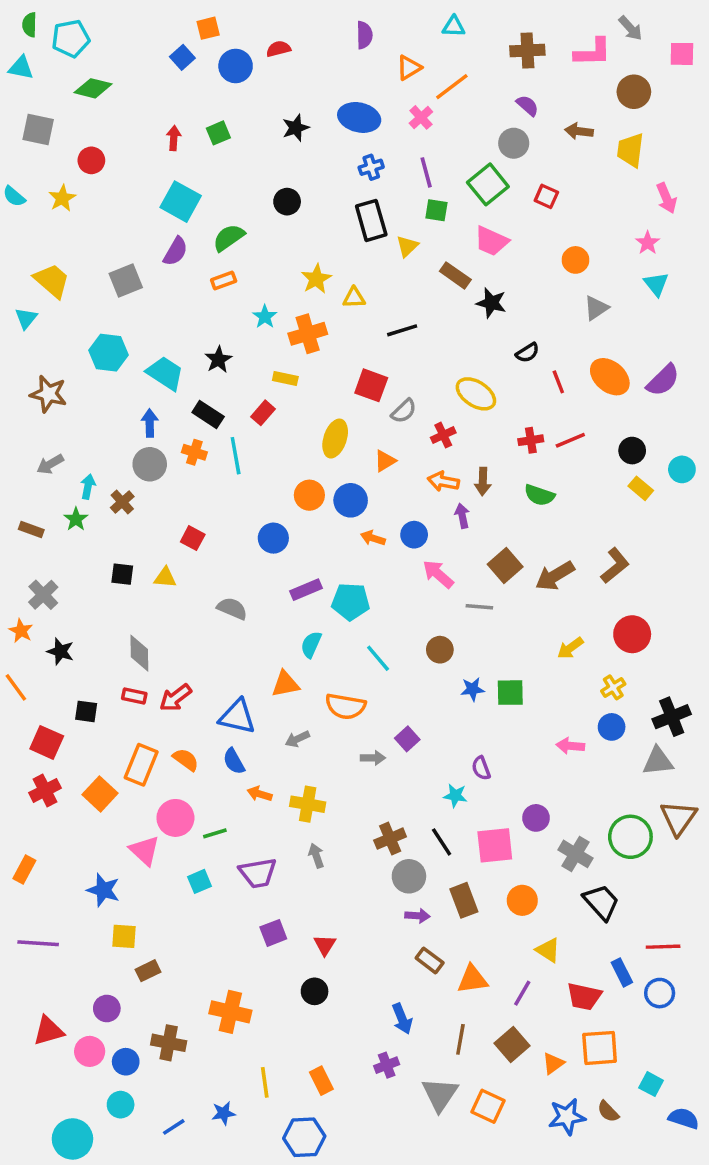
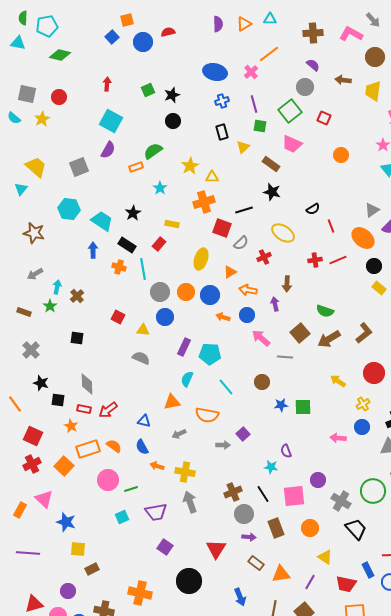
pink L-shape: (593, 52) -> (351, 34), turned -150
orange triangle: (409, 68) -> (244, 24), moved
black star: (296, 128) -> (172, 95), moved
gray square: (38, 129) -> (27, 94), moved
green square: (218, 133) -> (148, 90), moved
black rectangle: (371, 220) -> (222, 132), size x0.7
green semicircle: (229, 238) -> (153, 151), moved
black star: (491, 303) -> (272, 192), moved
gray triangle: (596, 308) -> (372, 210), moved
black line: (402, 330) -> (244, 210), moved
orange cross: (308, 334) -> (204, 202), moved
orange ellipse: (610, 377) -> (363, 238), moved
gray circle: (150, 464) -> (160, 292), moved
orange arrow: (443, 481) -> (248, 290), moved
green semicircle: (539, 495) -> (325, 311), moved
yellow triangle: (165, 578) -> (143, 330), moved
purple rectangle: (306, 590) -> (184, 347), turned -42
orange star: (21, 631) -> (71, 426), moved
yellow arrow: (570, 648) -> (338, 381), turned 70
black square: (86, 711) -> (58, 400), moved
blue triangle: (237, 717) -> (144, 421), size x0.6
orange rectangle: (141, 765) -> (88, 449), turned 50
pink triangle: (145, 851) -> (44, 499), moved
gray arrow: (316, 856) -> (190, 502), size x1.5
purple square: (273, 933) -> (165, 547), turned -35
red triangle: (325, 945) -> (216, 549), moved, size x1.5
black circle: (315, 991) -> (189, 581), size x1.6

